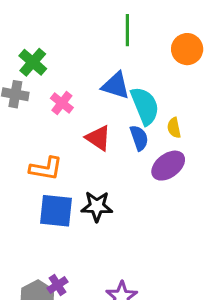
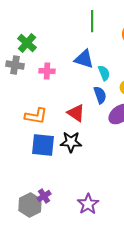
pink cross: (62, 103) -> (47, 71), turned -35
cyan semicircle: (145, 106) -> (104, 73), size x0.6
red triangle: (98, 138) -> (76, 113), moved

